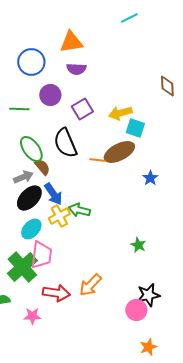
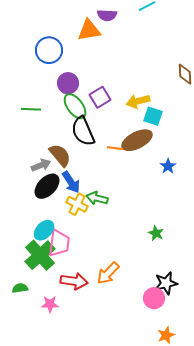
purple semicircle: (76, 69) -> (107, 15), moved
green line: (19, 109) -> (31, 109), moved
green ellipse: (31, 149) -> (75, 106), moved
brown semicircle: (42, 167) -> (60, 155), size x1.4
yellow cross: (59, 216) -> (77, 204), turned -35
cyan ellipse: (31, 229) -> (44, 230), moved

